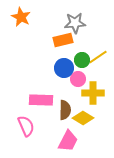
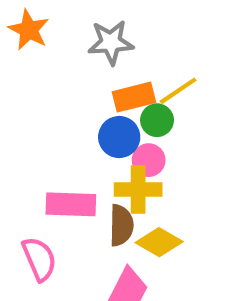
gray star: (75, 23) -> (111, 42), moved
orange rectangle: (63, 40) -> (134, 97), moved
yellow line: (98, 57) -> (178, 91), moved
yellow cross: (93, 93) -> (138, 190), moved

